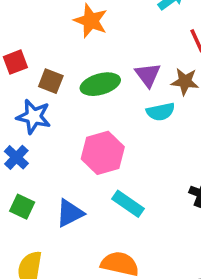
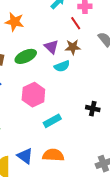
cyan rectangle: (128, 204) -> (52, 121), turned -54
blue triangle: (70, 213) -> (25, 156), moved, turned -48

